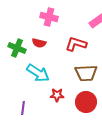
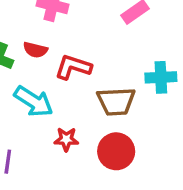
red L-shape: (76, 44) -> (73, 67), moved

